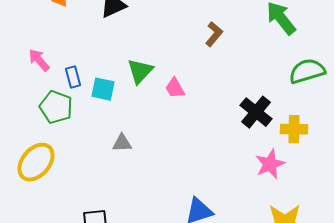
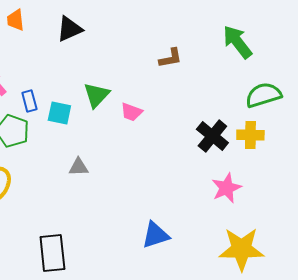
brown L-shape: (214, 34) -> (170, 58), turned 40
pink trapezoid: (175, 88) -> (131, 112), turned -40
yellow cross: (294, 129) -> (250, 135), moved

